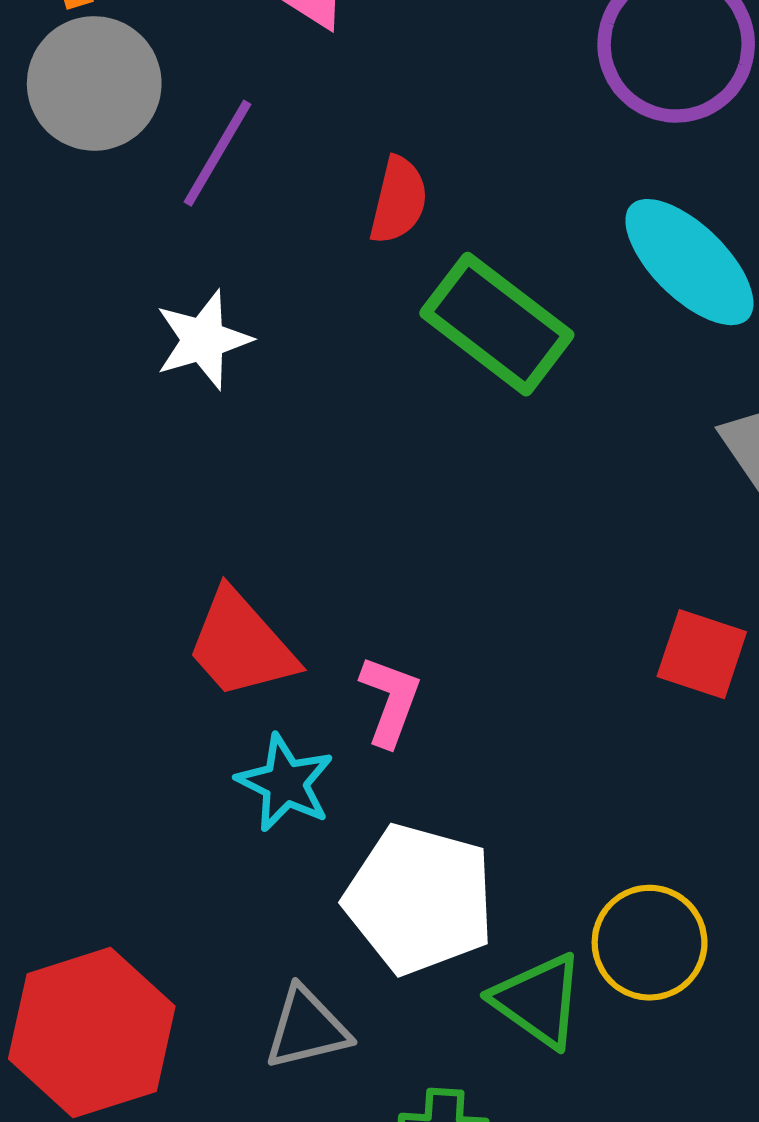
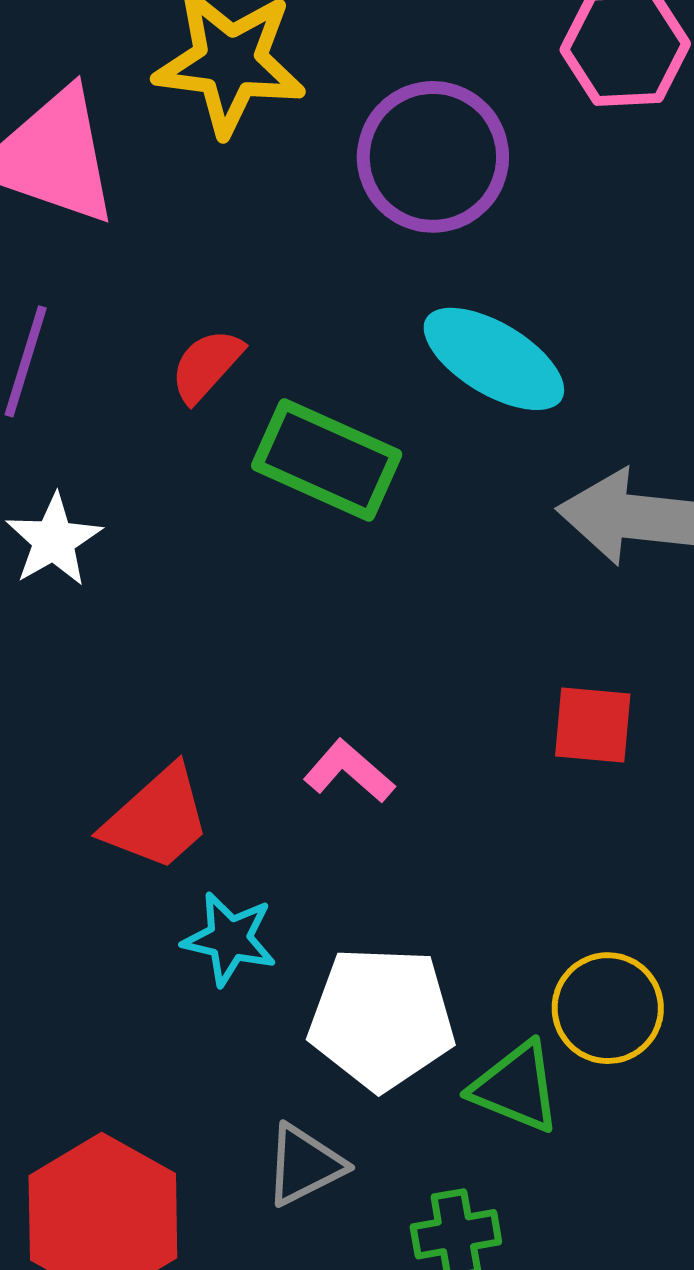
red semicircle: (399, 200) -> (206, 365), turned -138
red trapezoid: (241, 645) -> (157, 819), turned -77
pink L-shape: (390, 701) -> (349, 771), moved, turned -56

